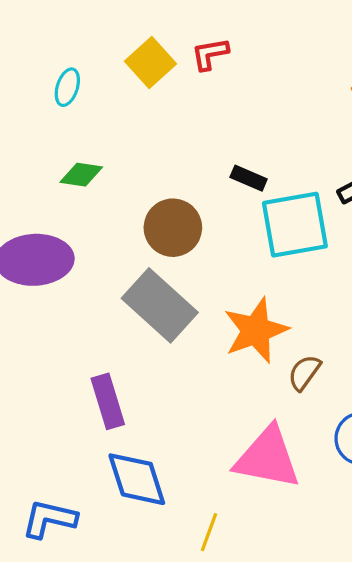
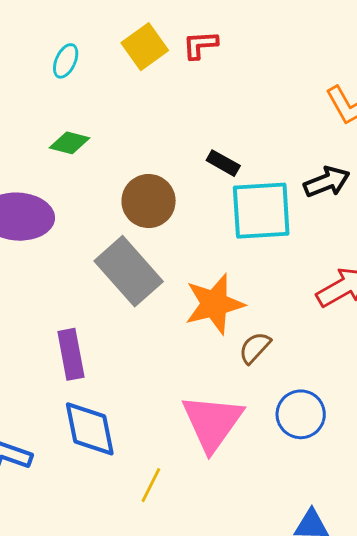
pink triangle: (267, 458) -> (212, 422), turned 48

